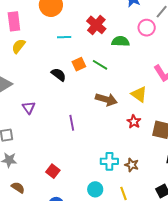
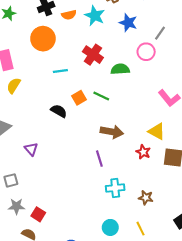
yellow triangle: (139, 94) -> (157, 131), moved
purple line: (72, 123) -> (99, 159), moved
cyan cross: (109, 161) -> (115, 188), moved
red square: (53, 171) -> (38, 214), moved

